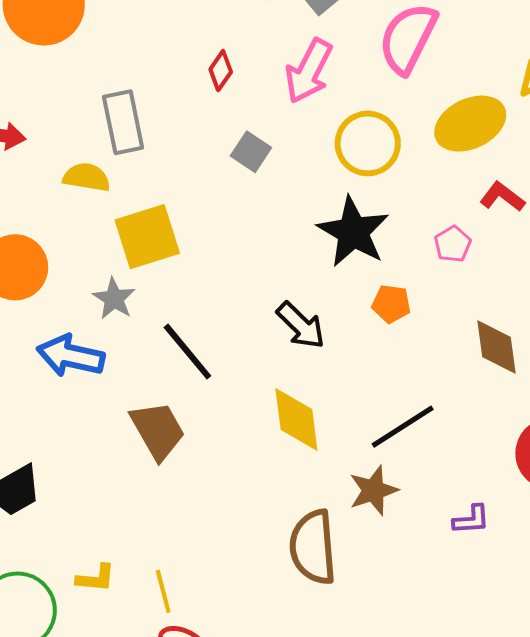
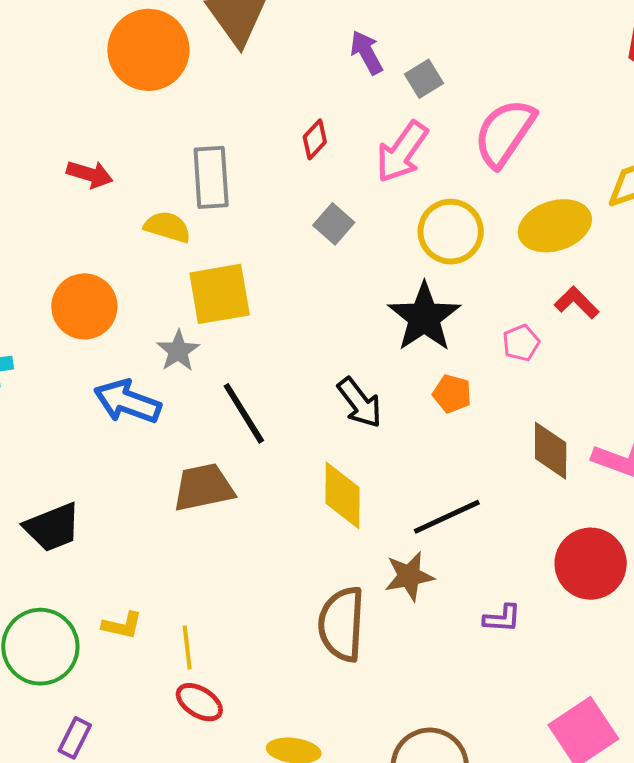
brown trapezoid: (158, 430) -> (204, 487), turned -80

